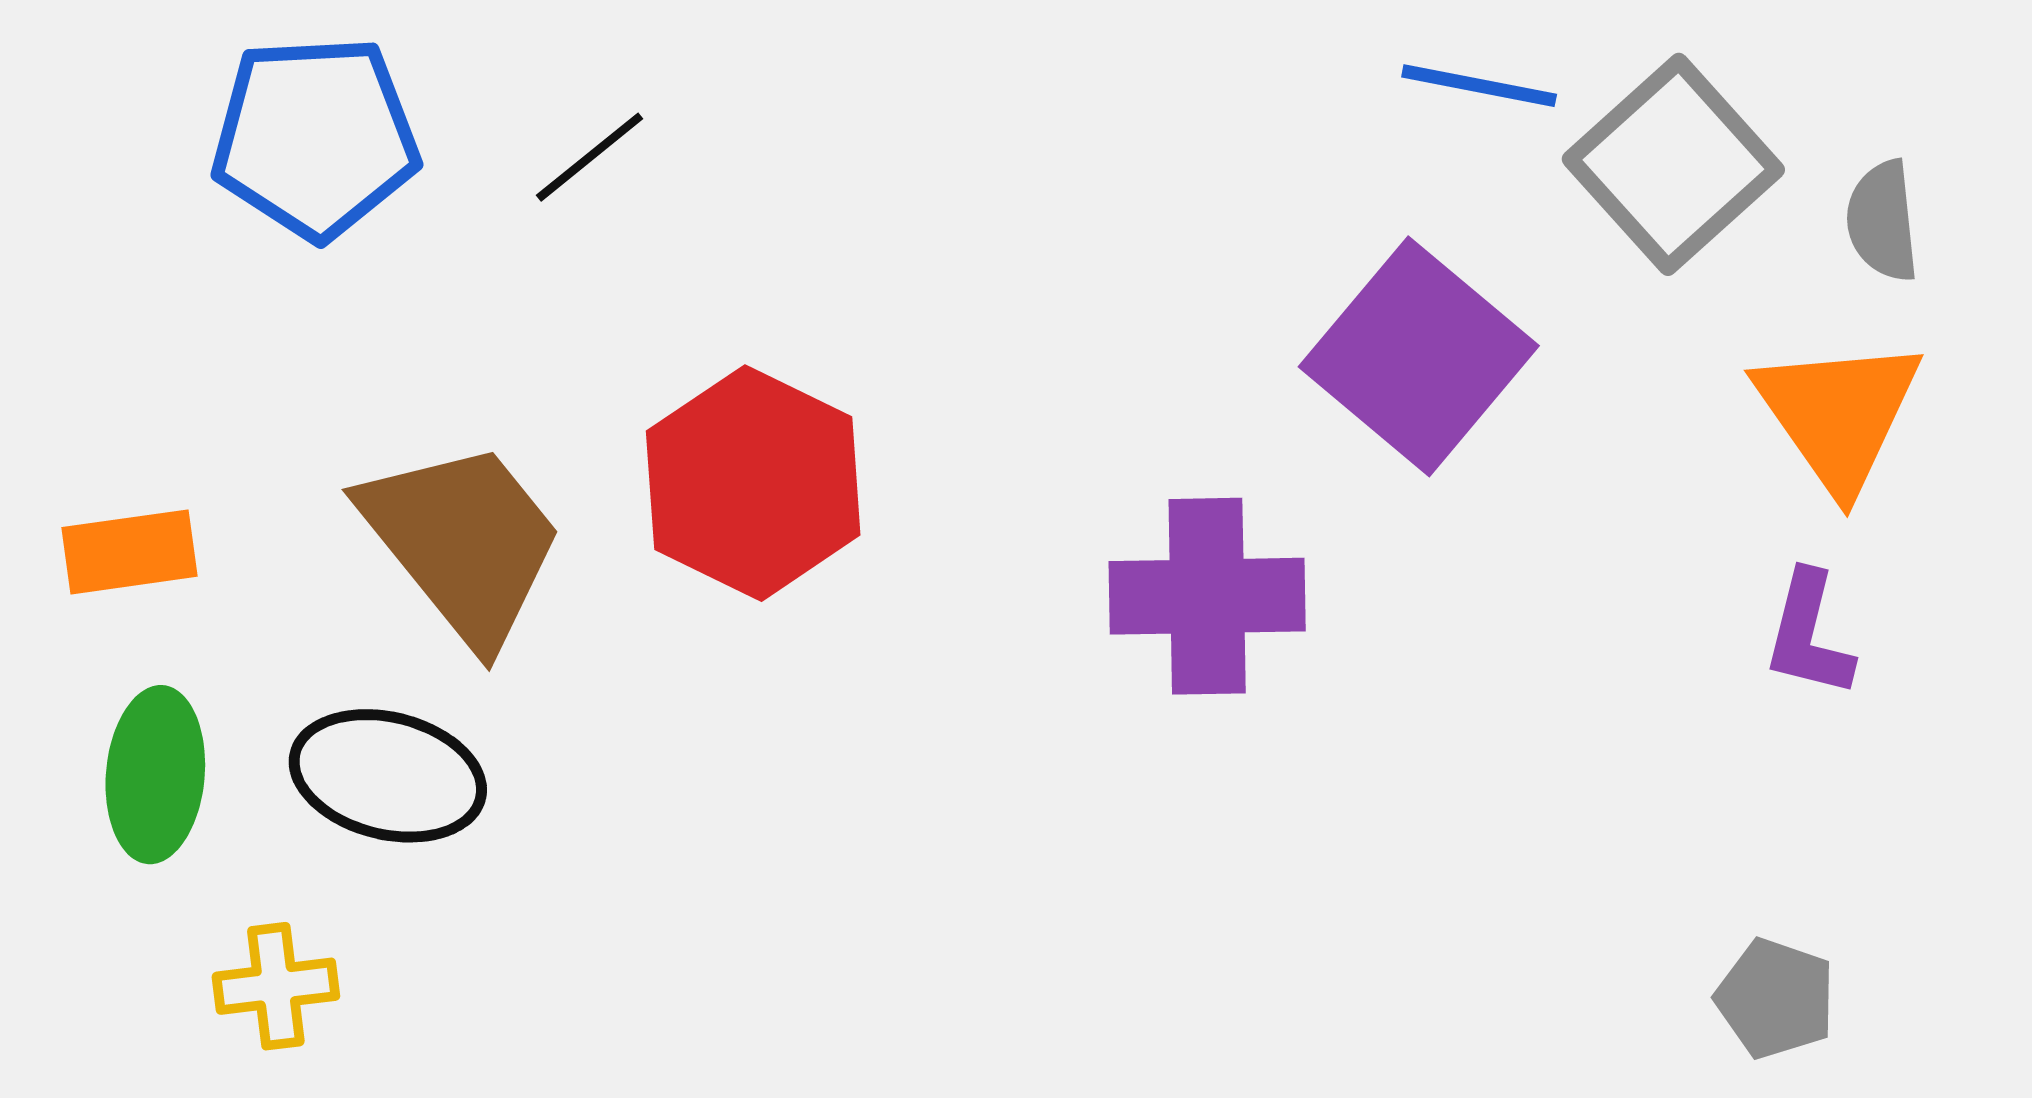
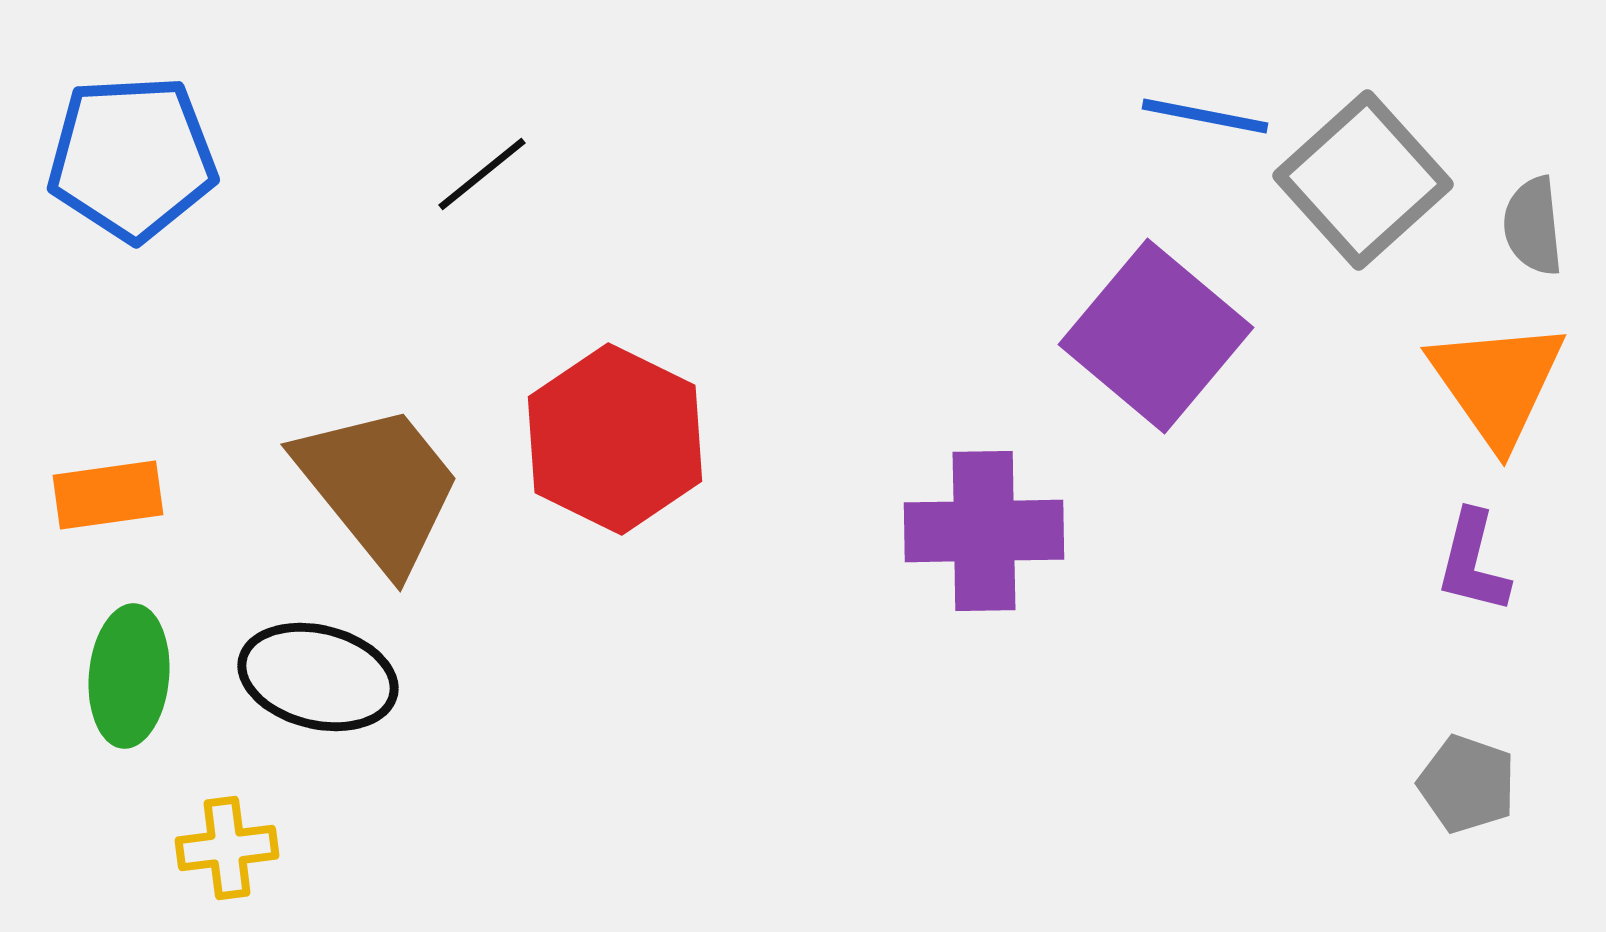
blue pentagon: (315, 137) -> (132, 158), moved
gray pentagon: (1776, 999) -> (1467, 784), moved

